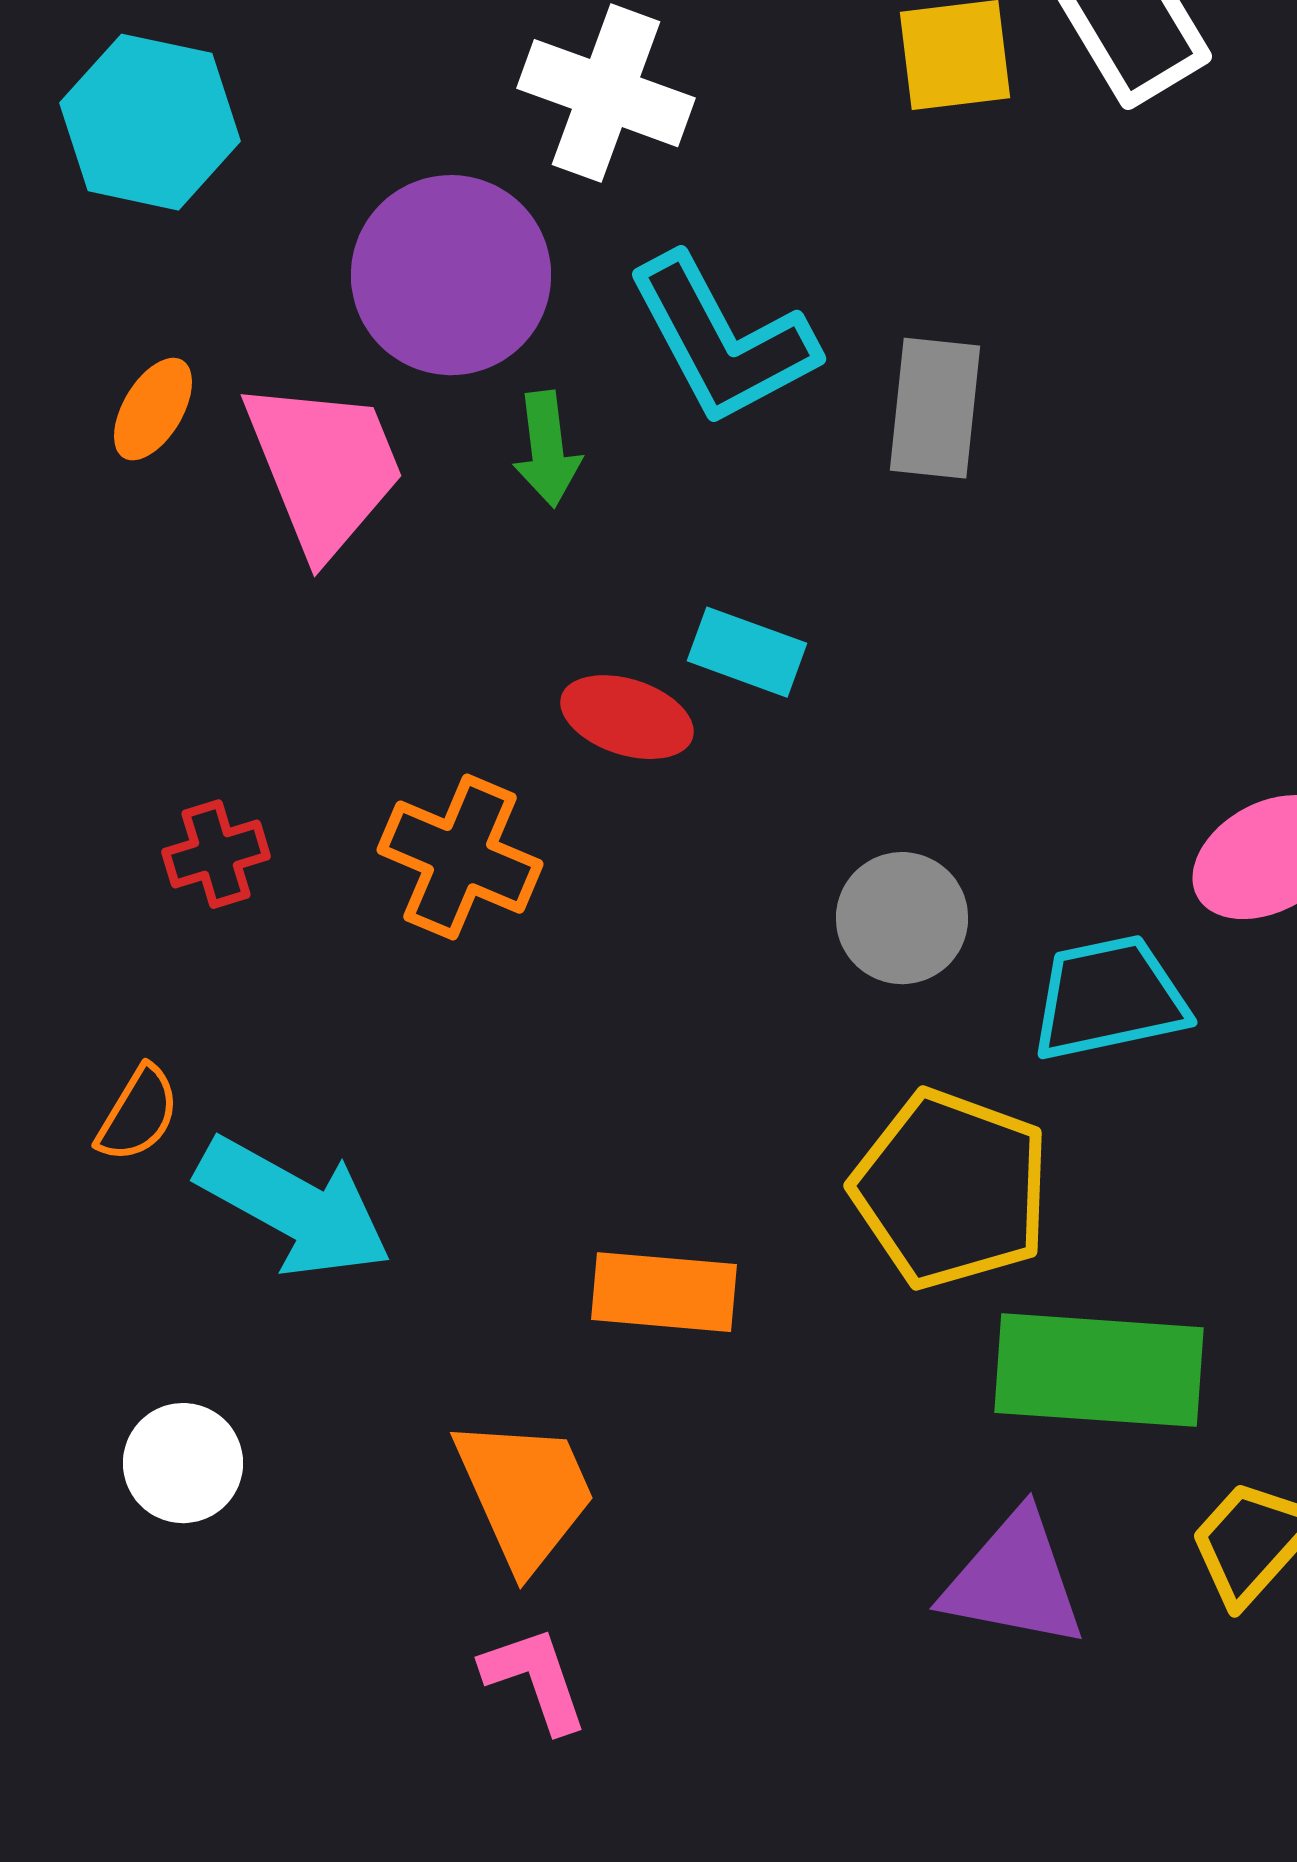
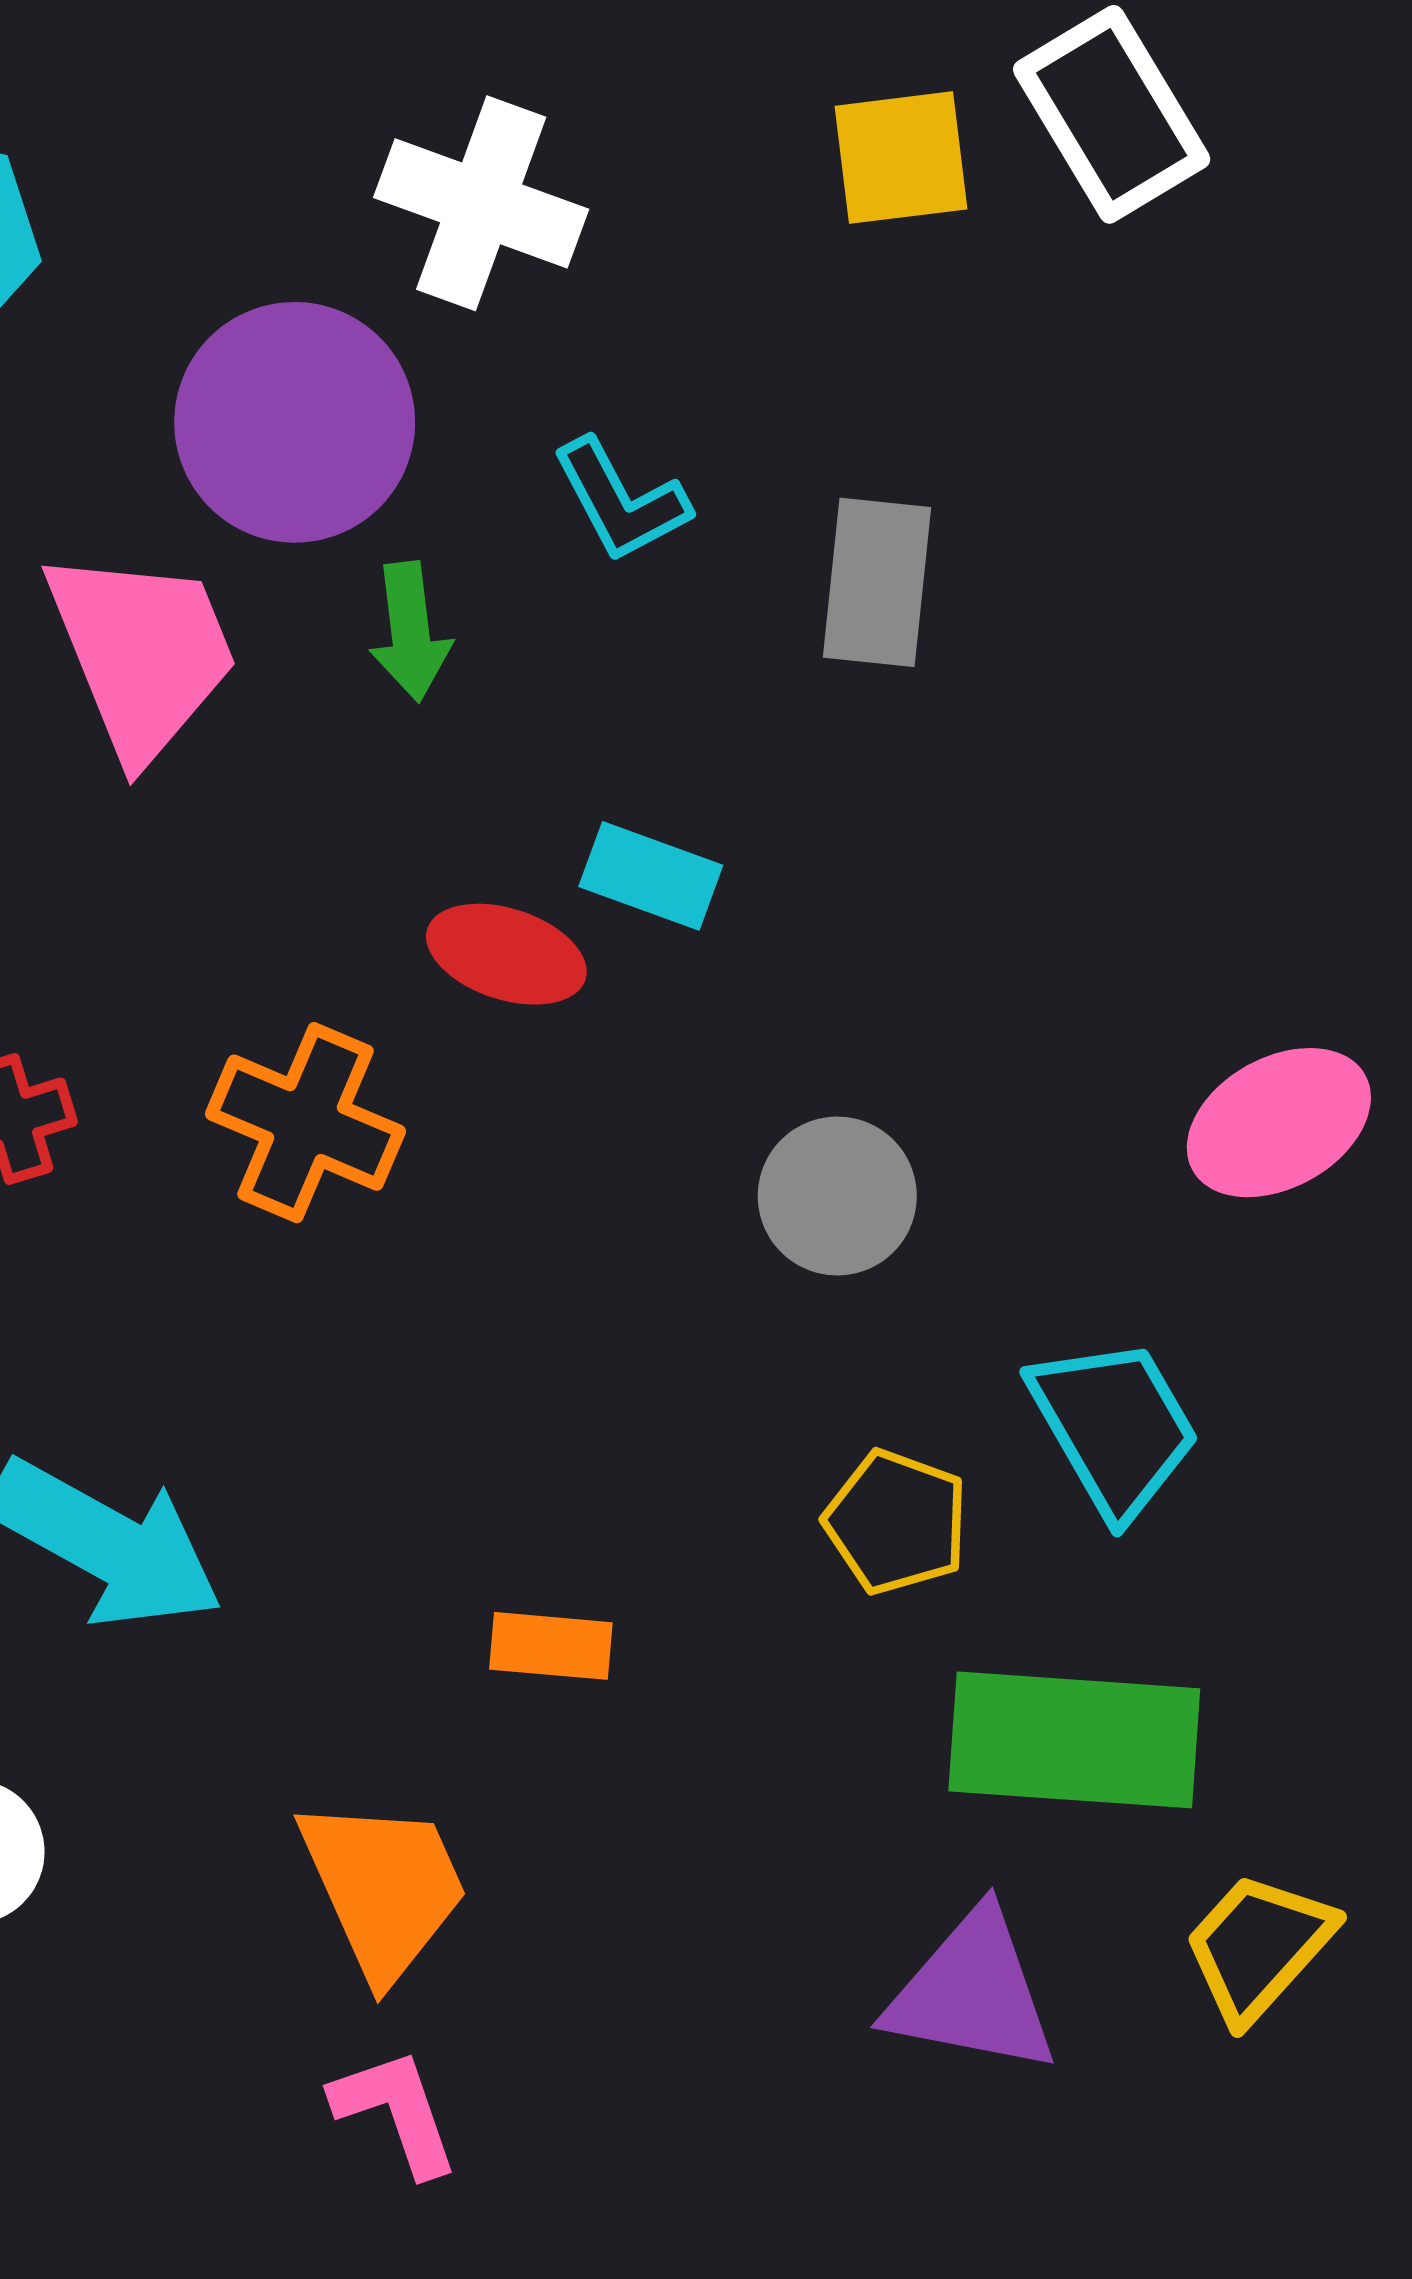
cyan L-shape: (722, 340) -> (621, 501), size x0.6
cyan trapezoid: (1109, 998) -> (1114, 1427), moved, turned 72
yellow pentagon: (951, 1189) -> (896, 1522), size x0.6
orange rectangle: (664, 1292) -> (551, 1646), size x0.7

